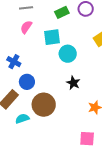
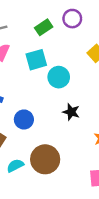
blue circle: (27, 82) -> (24, 120), moved
brown circle: (44, 105) -> (45, 159), moved

